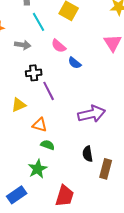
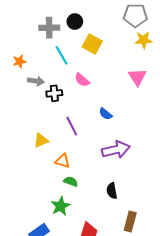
gray arrow: (23, 45) -> (36, 81), moved
blue semicircle: (75, 63) -> (106, 114), moved
black cross: (34, 73) -> (54, 93), moved
brown rectangle: (106, 169) -> (130, 221), moved

